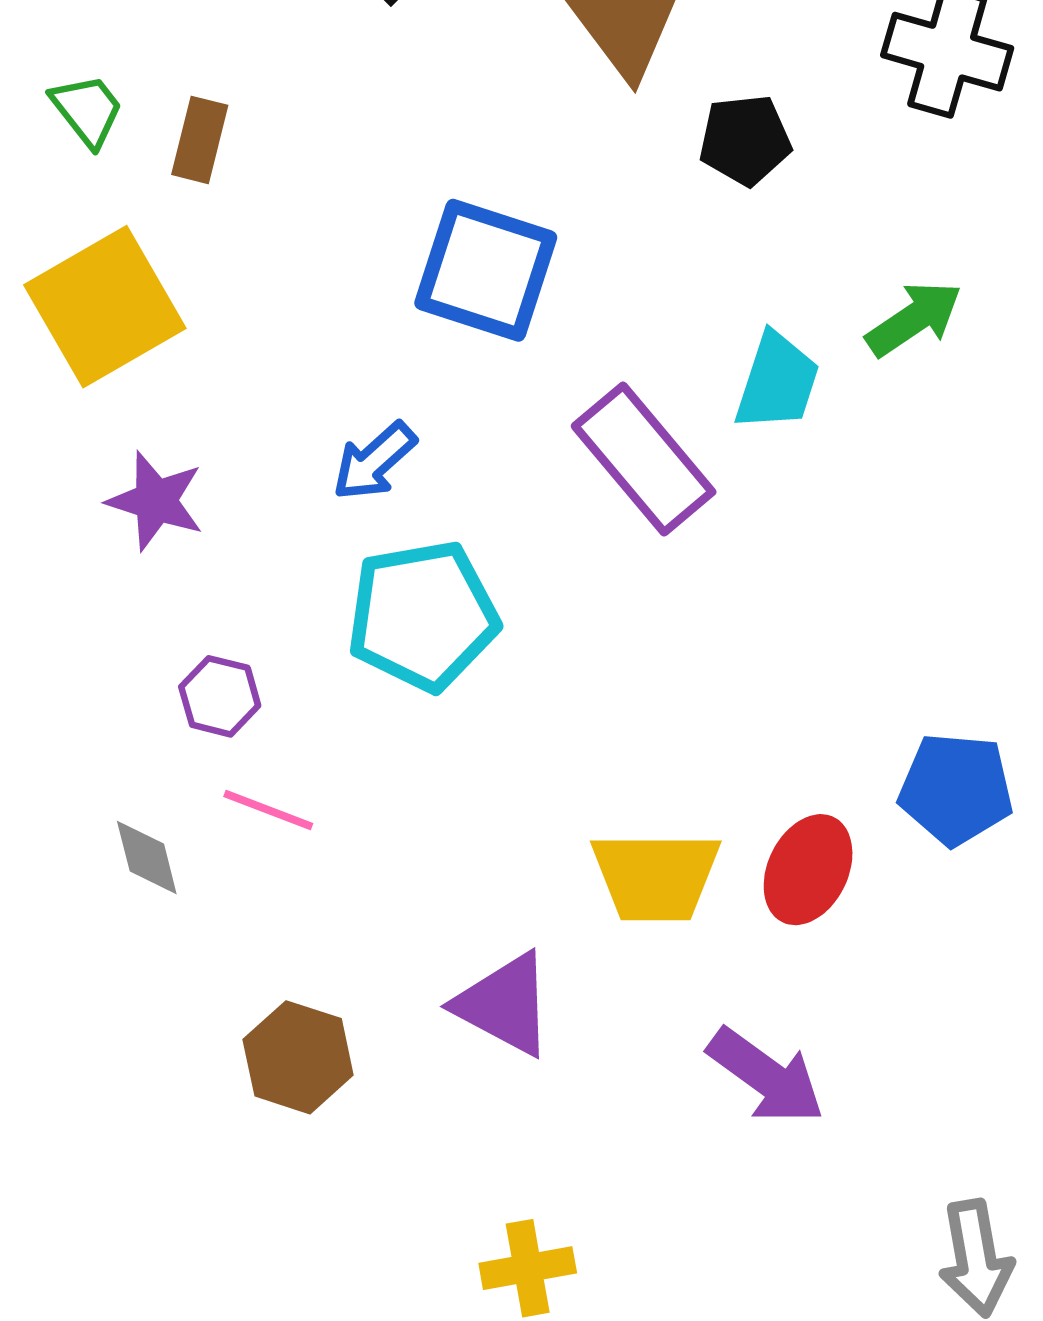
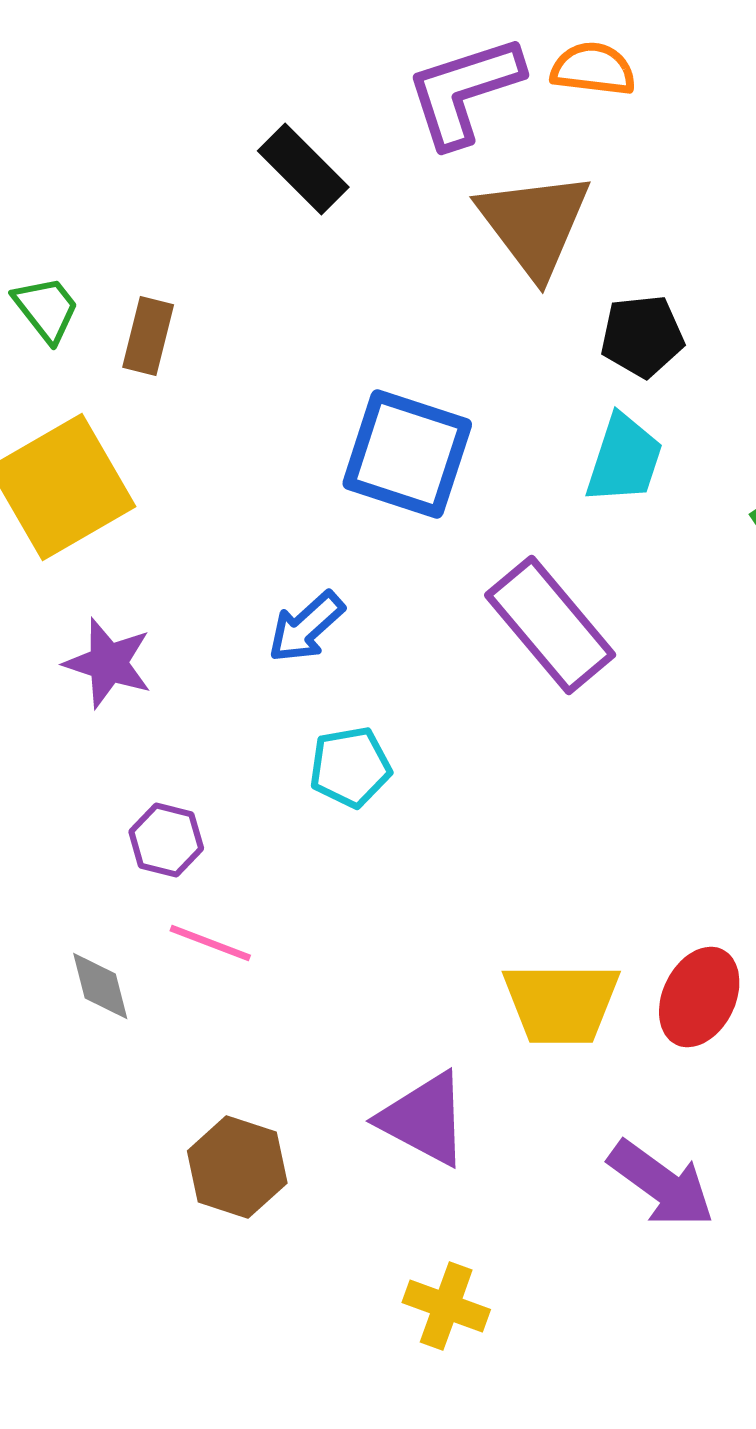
cyan trapezoid: (777, 382) -> (624, 459), moved
cyan pentagon: (423, 616) -> (350, 767), size x0.6
yellow cross: (528, 1268) -> (446, 1306), moved, turned 30

